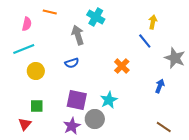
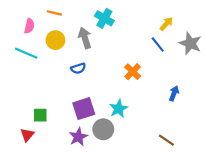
yellow arrow: (153, 22) -> (166, 24), turned 32
cyan line: (24, 49) -> (26, 53), turned 45
gray star: (175, 58) -> (190, 43), moved
yellow circle: (36, 71) -> (55, 40), moved
purple square: (77, 100) -> (84, 109), turned -30
brown line: (164, 127) -> (166, 140), moved

